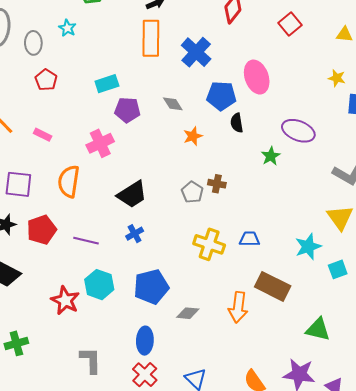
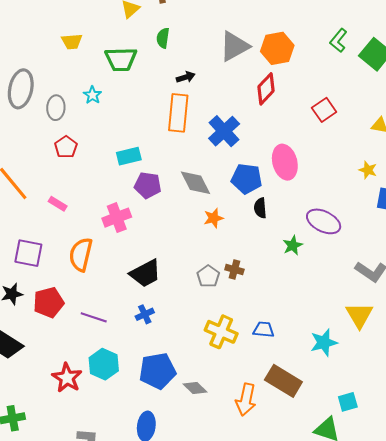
gray diamond: (173, 104) -> (195, 183), size x1.5
cyan square: (338, 269) -> (348, 402), moved
gray diamond: (188, 313) -> (195, 388), moved, turned 35

